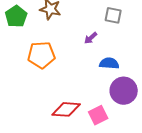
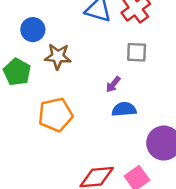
blue semicircle: (109, 63) -> (124, 109), moved

